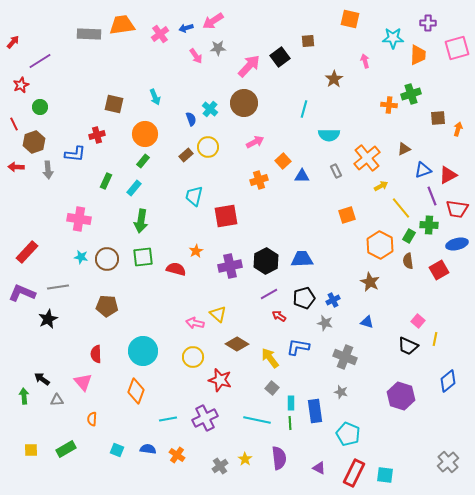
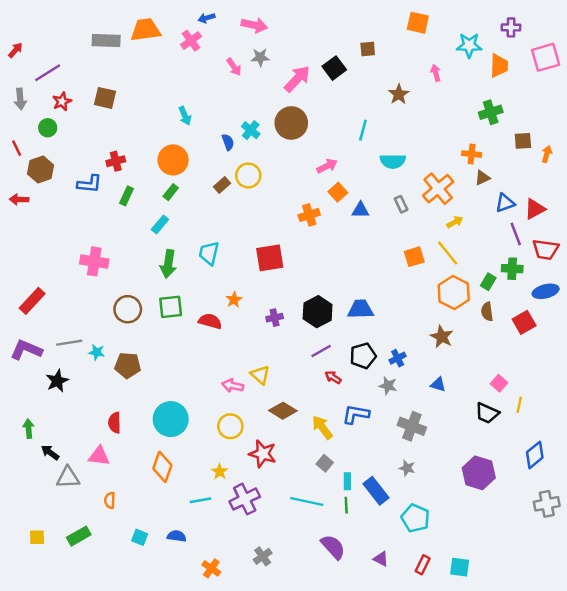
pink arrow: (213, 21) -> (254, 25), turned -135
blue arrow: (186, 28) -> (206, 18), moved
red star: (21, 85) -> (62, 101), moved
brown square: (114, 104) -> (105, 98), moved
orange cross: (389, 105) -> (472, 154), moved
pink arrow: (255, 142) -> (327, 166), moved
gray arrow: (48, 170) -> (20, 99), moved
green rectangle: (106, 181) -> (126, 196), moved
cyan trapezoid: (194, 196) -> (209, 253), moved
yellow line: (401, 208) -> (448, 253), moved
cyan star: (81, 257) -> (97, 352), moved
purple cross: (230, 266) -> (275, 318), size x0.6
pink triangle: (83, 382) -> (99, 456), turned -42
green arrow: (24, 396) -> (29, 429), moved
gray triangle: (57, 400) -> (68, 478), size x1.5
blue rectangle: (315, 411) -> (376, 491), turned -30
orange cross: (177, 455) -> (211, 568), moved
purple semicircle: (279, 458) -> (333, 547), turned -35
yellow star: (245, 459) -> (220, 472), moved
gray cross: (448, 462) -> (547, 504), moved, turned 30
red rectangle: (354, 473) -> (423, 565), size x0.6

